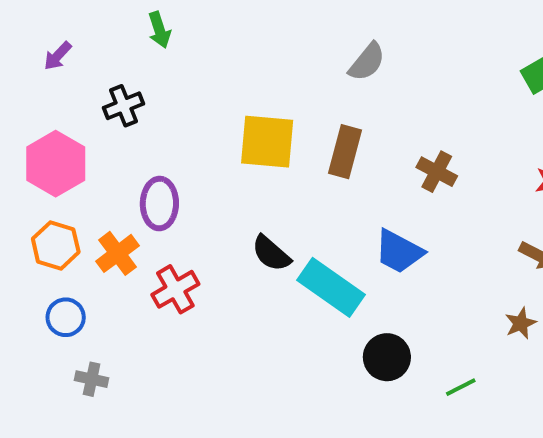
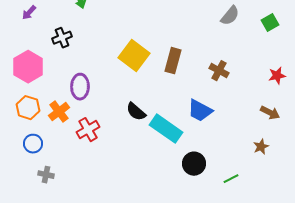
gray semicircle: (367, 62) -> (230, 16), moved
yellow square: (267, 142) -> (134, 56), turned 32

